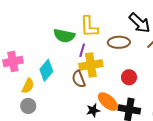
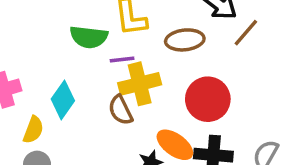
purple line: (82, 50) -> (122, 59), turned 72
red circle: (129, 77) -> (208, 99), size x1.6

